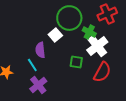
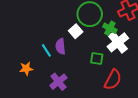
cyan line: (32, 65) -> (46, 50), moved
red semicircle: (102, 72) -> (113, 80), moved

